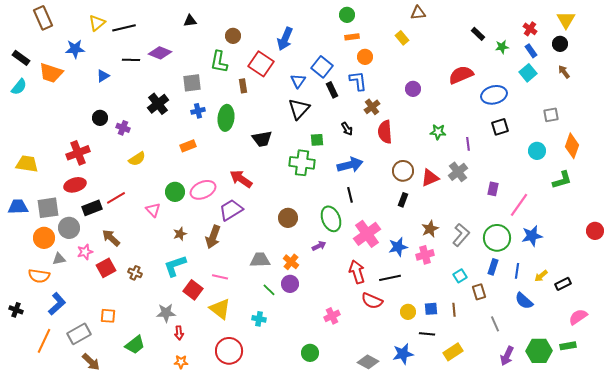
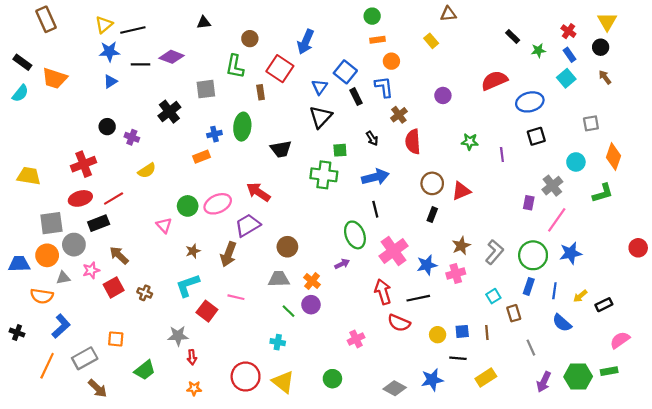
blue star: (75, 49) -> (109, 51), moved
blue cross: (198, 111) -> (214, 134), moved
gray cross: (458, 172) -> (552, 186), moved
red line: (116, 198) -> (114, 198), moved
blue trapezoid: (18, 207) -> (19, 264), moved
brown circle: (288, 218) -> (287, 247), moved
yellow triangle: (220, 309) -> (283, 382), moved

